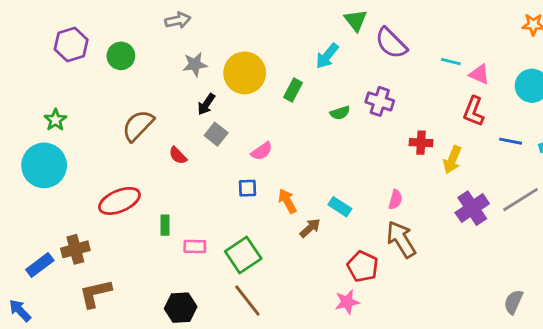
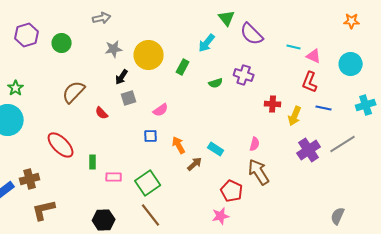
gray square: (216, 134) -> (129, 98), turned 35
blue line: (511, 141) -> (324, 108), moved
red ellipse: (119, 201) -> (61, 145), turned 68

